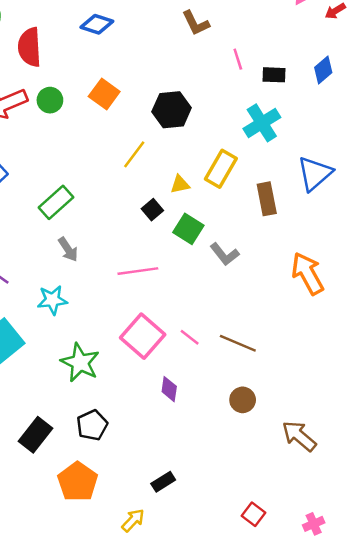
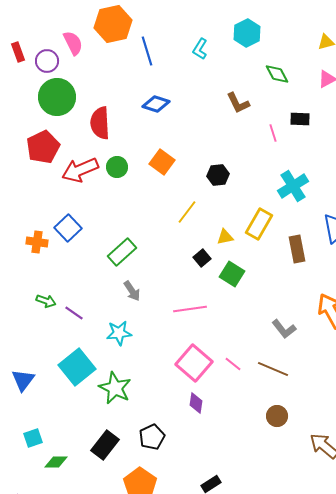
black rectangle: (274, 75) -> (300, 119), moved
black hexagon: (172, 110) -> (218, 175), size x0.7
gray L-shape: (225, 254) -> (284, 329), moved
green star: (80, 363) -> (115, 388), moved
purple diamond: (169, 389) -> (196, 403), moved

